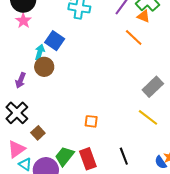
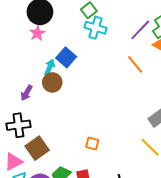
orange line: (134, 37) -> (135, 64), moved
black cross: (17, 113) -> (18, 125), turned 30
brown square: (38, 133) -> (37, 148), size x1.6

